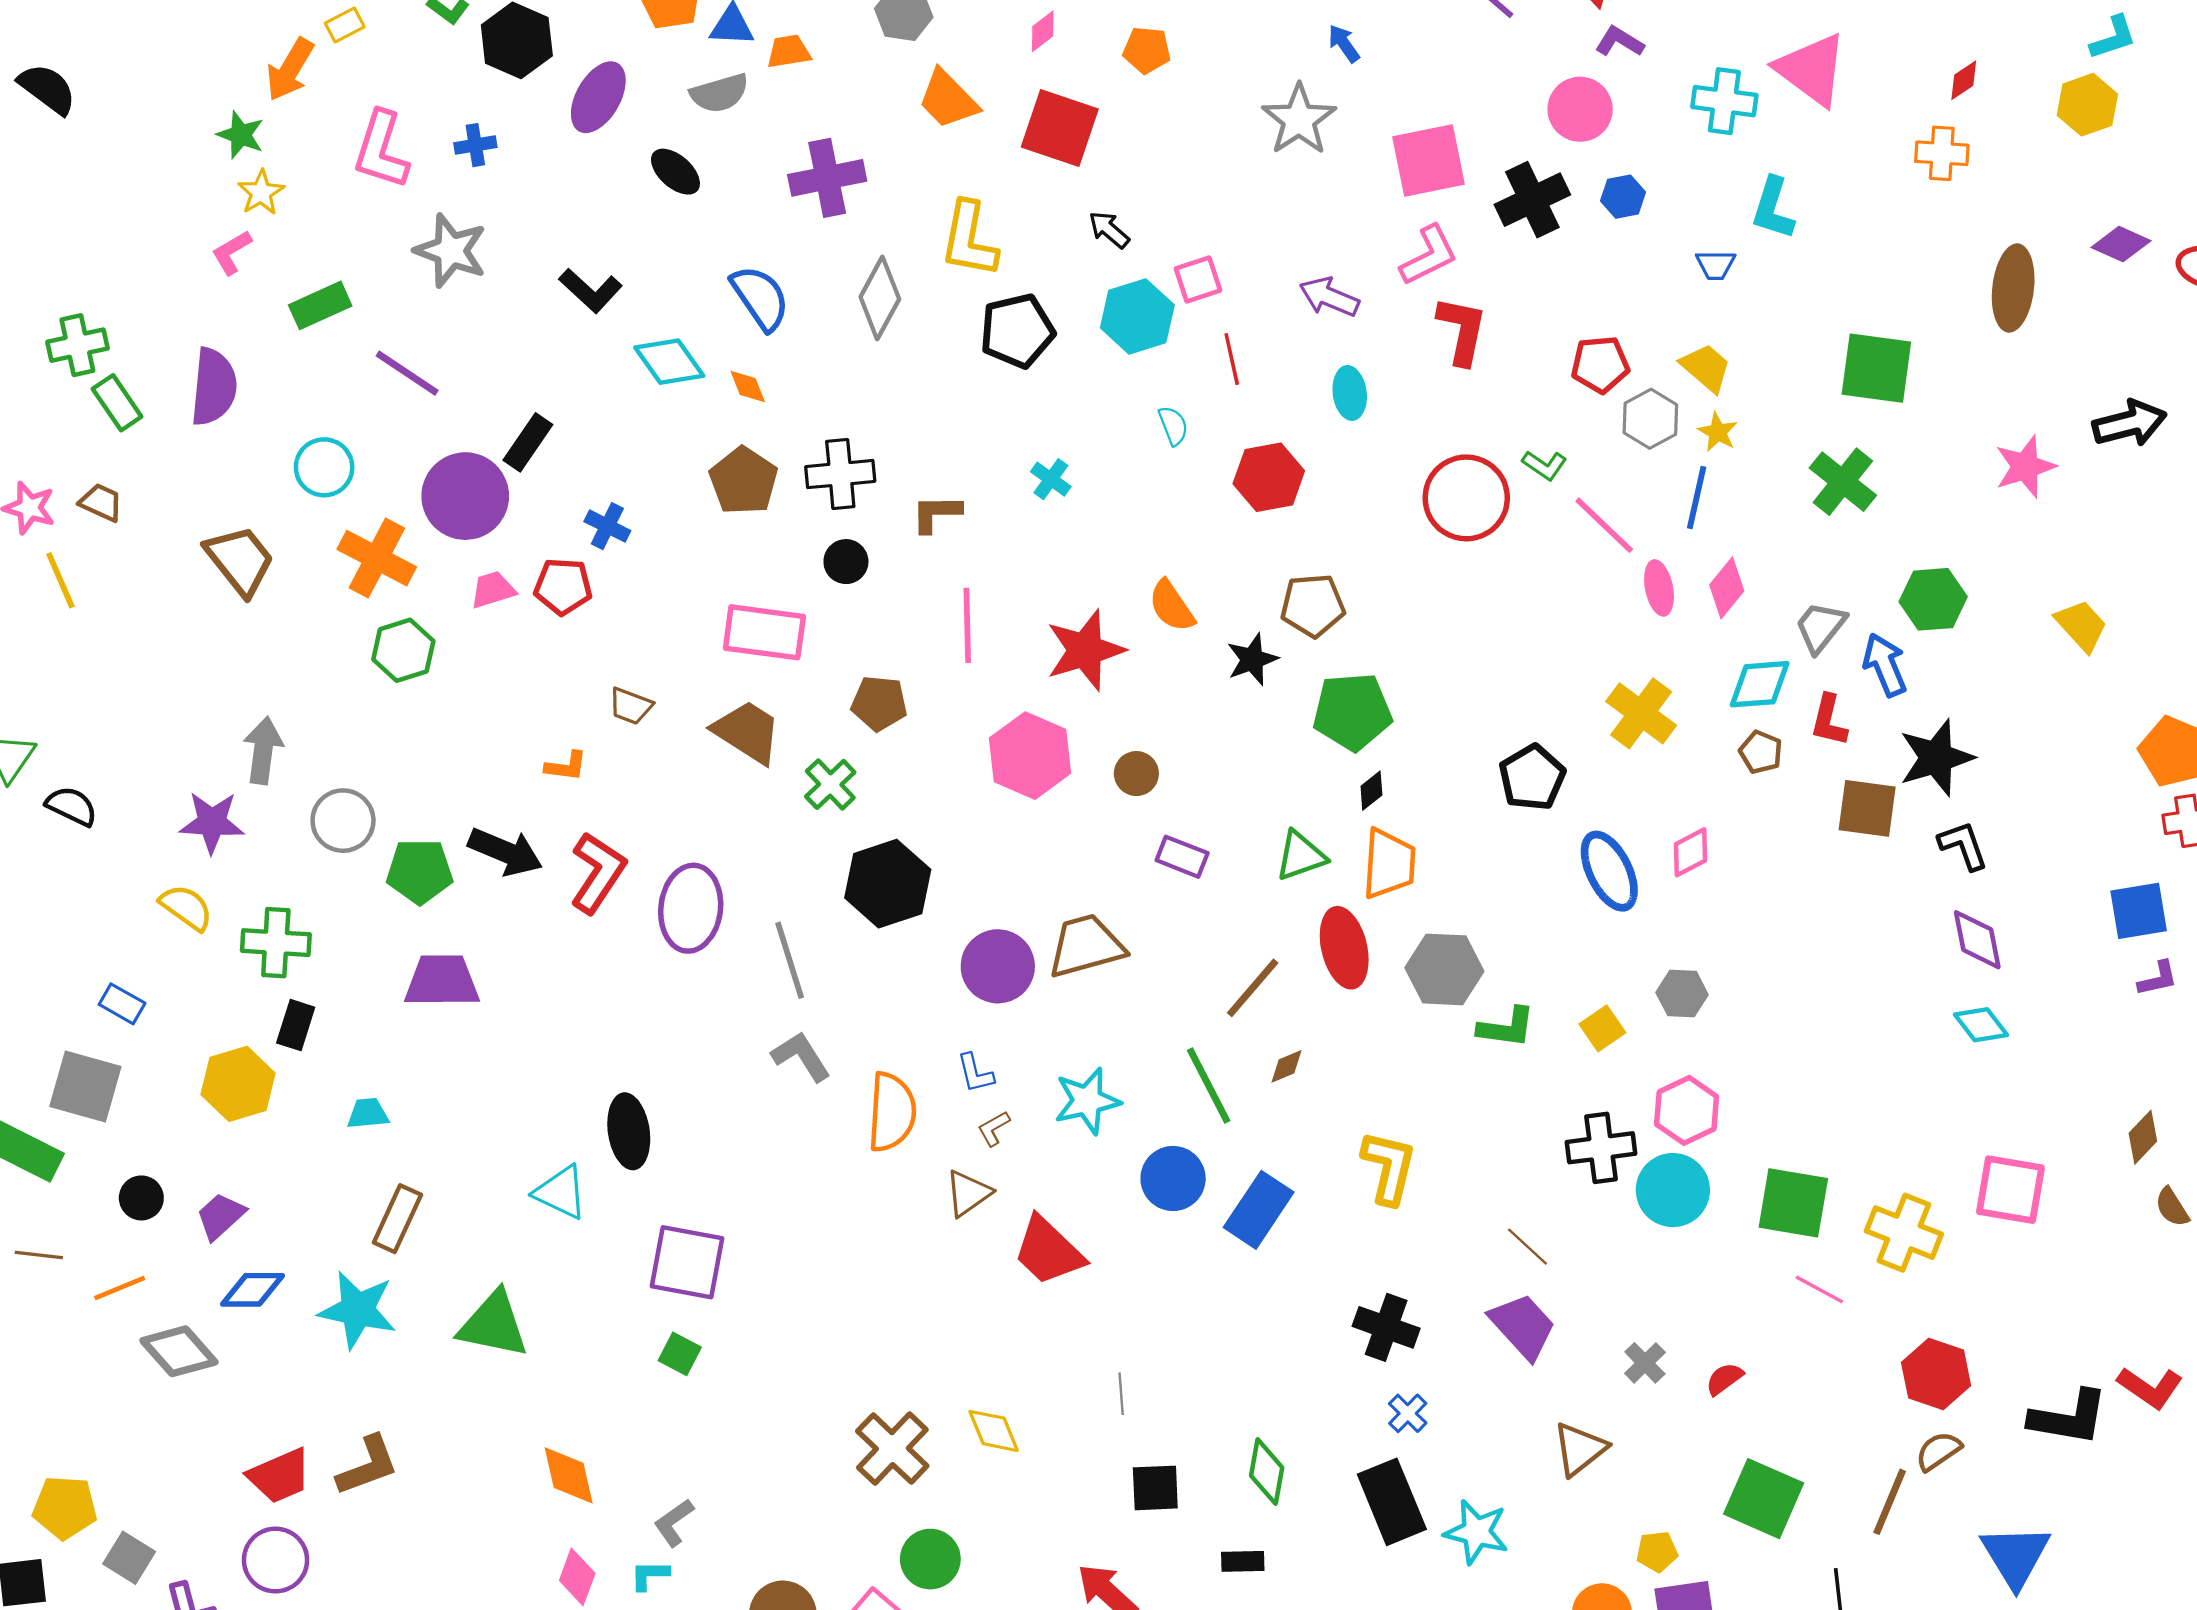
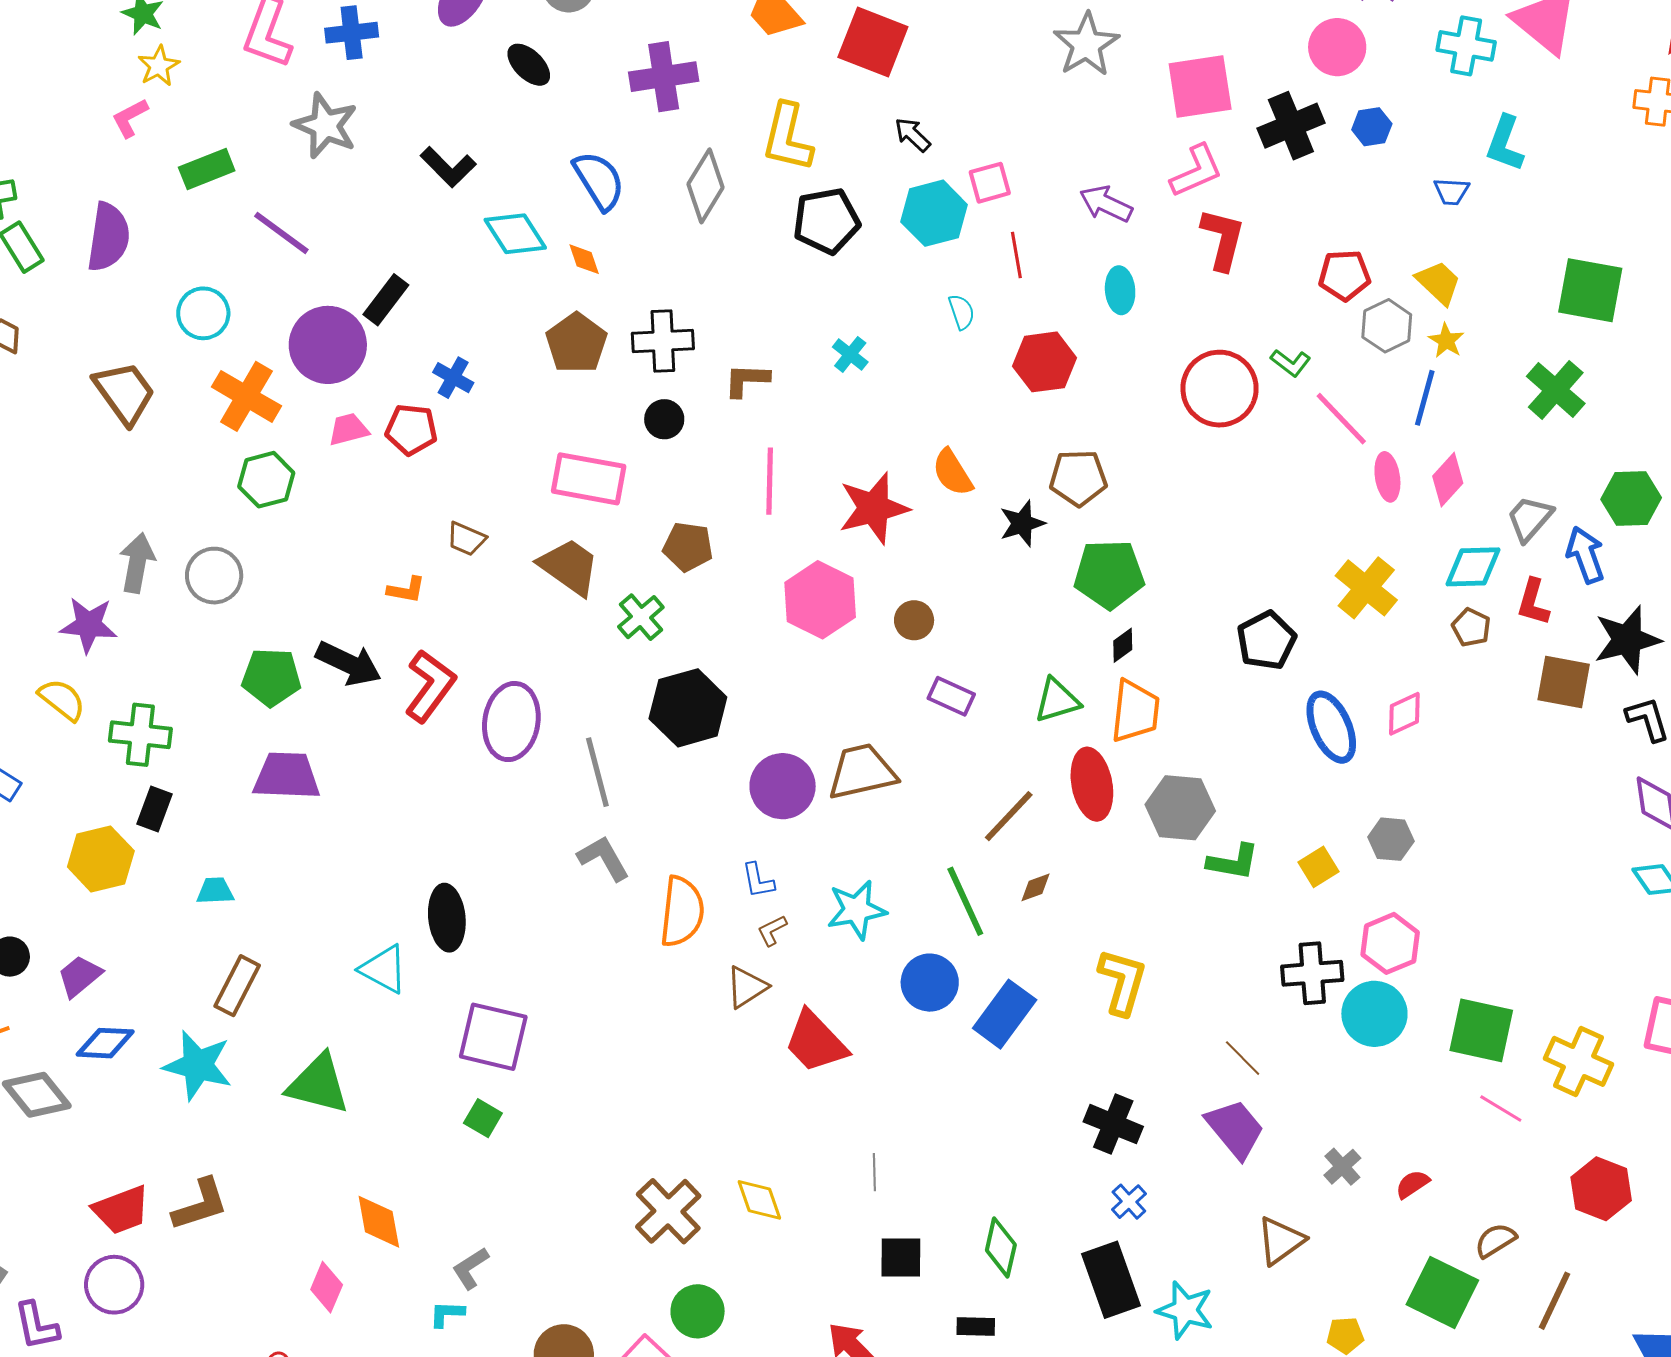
blue cross: (475, 145) -> (352, 33), size x1.4
gray circle: (343, 821) -> (214, 576), moved
brown semicircle: (1938, 1451) -> (1495, 1240), moved
pink diamond: (577, 1577) -> (327, 1287), moved

